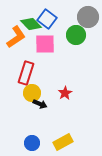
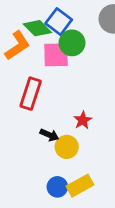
green circle: (76, 35) -> (72, 43), moved
yellow circle: (32, 93) -> (67, 147), moved
blue circle: (32, 143) -> (57, 187), moved

